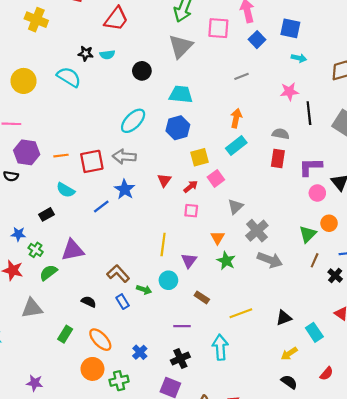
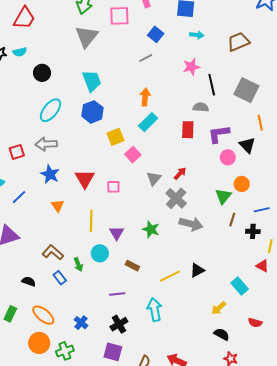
blue square: (257, 40) -> (156, 34), moved
black circle: (142, 71) -> (42, 73), moved
cyan trapezoid: (181, 94) -> (92, 81), turned 70
gray semicircle: (281, 134) -> (201, 107), moved
red square: (92, 161) -> (17, 152), size x0.7
red triangle: (164, 180) -> (85, 179), moved, size x1.5
red arrow: (191, 187) -> (180, 173), moved
blue line: (101, 207) -> (19, 197), moved
orange triangle: (218, 238) -> (58, 206), moved
black cross: (335, 275) -> (253, 231), turned -32
green arrow: (144, 290) -> (78, 264), turned 56
black triangle: (284, 318) -> (197, 270), moved
red semicircle: (327, 374) -> (255, 323), turned 72

